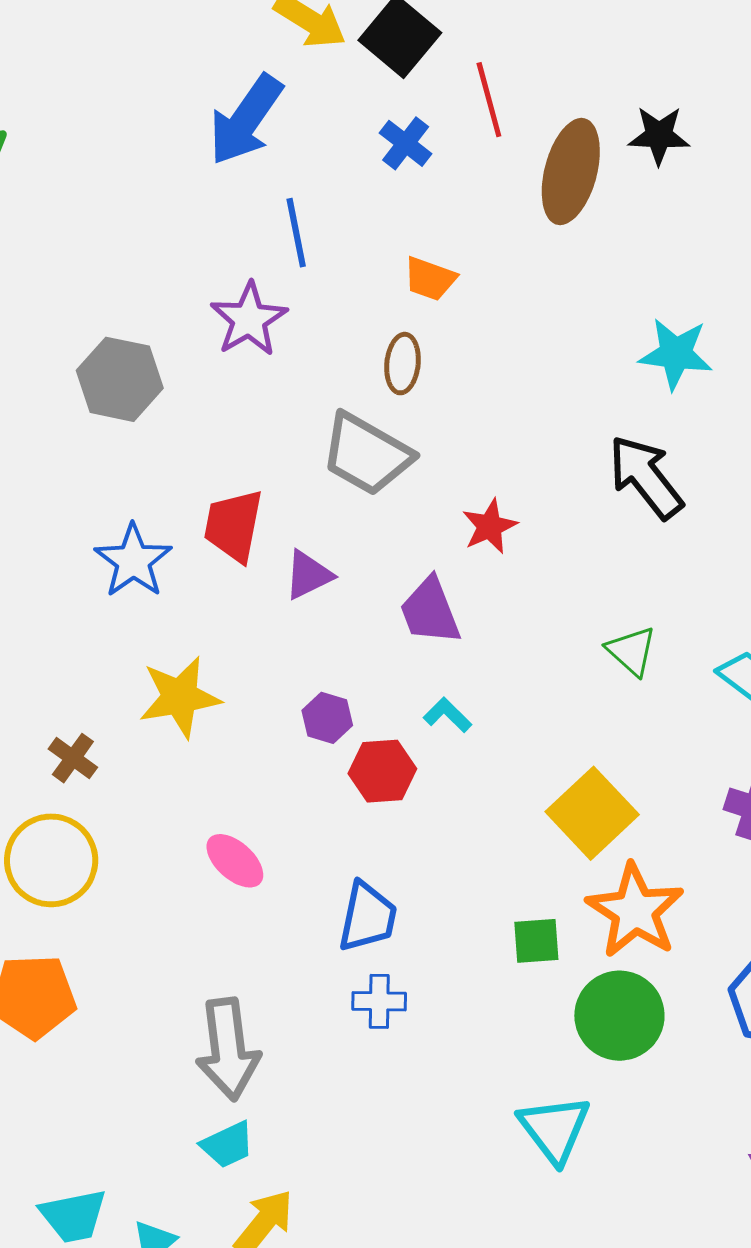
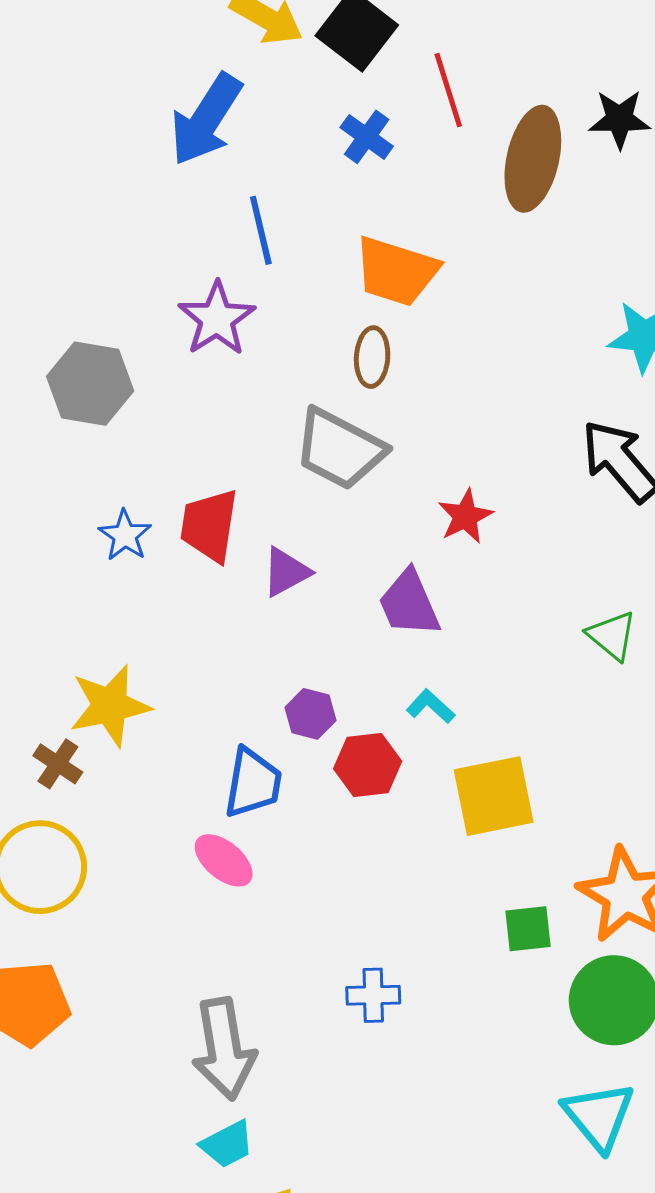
orange trapezoid: (430, 279) -> (396, 271), size x1.6
blue star: (133, 561) -> (125, 535), moved, size x0.7
yellow star: (180, 697) -> (110, 706), moved
yellow square: (592, 813) -> (494, 796), moved, turned 34
blue trapezoid: (368, 917) -> (253, 783), moved
cyan triangle: (554, 1129) -> (599, 1116), moved

